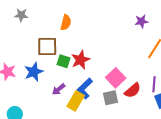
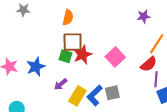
brown square: (47, 47) -> (73, 42), moved
pink square: (116, 78) -> (115, 57), moved
blue L-shape: (85, 88) -> (95, 95), moved
red semicircle: (133, 90) -> (149, 64), moved

